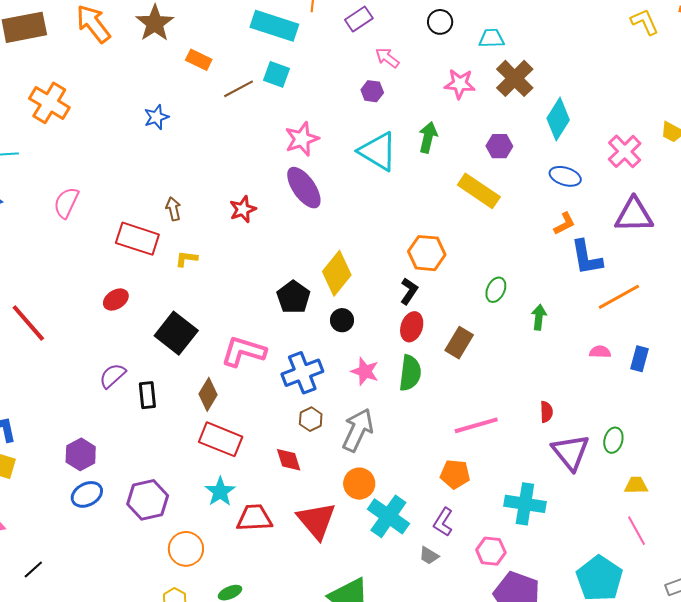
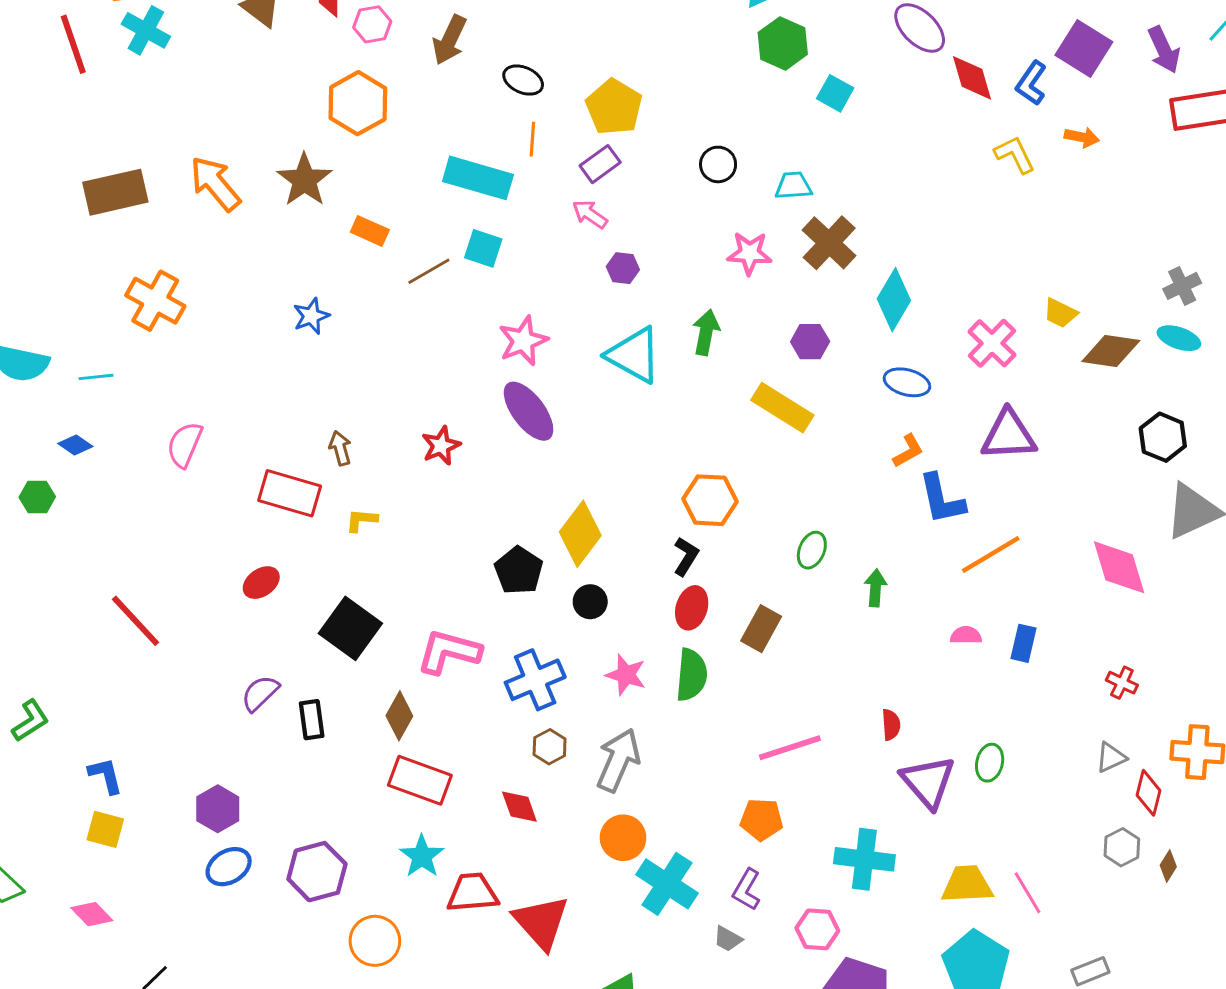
pink arrow: (387, 58) -> (590, 214), moved
yellow trapezoid: (636, 485) -> (967, 884), moved, size x1.5
red triangle: (316, 521) -> (541, 922), moved

